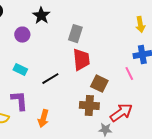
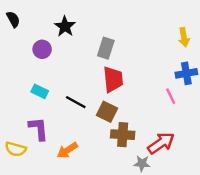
black line: (50, 79) -> (76, 102), turned 60
brown square: (99, 84) -> (107, 112), moved
orange arrow: (43, 119) -> (67, 150), turned 42

